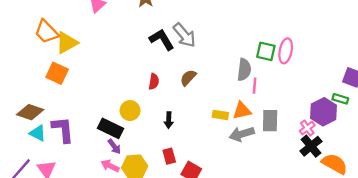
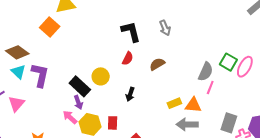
gray arrow: (184, 35) -> (165, 28), size x0.7
black L-shape: (162, 40) -> (131, 32), moved
yellow rectangle: (220, 115) -> (174, 103), turned -48
gray rectangle: (270, 121) -> (229, 123), moved
red rectangle: (169, 156) -> (113, 123), moved

